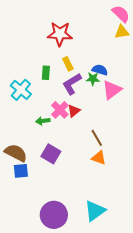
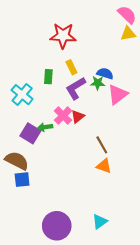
purple square: (51, 154) -> (30, 133), moved
cyan triangle: (95, 211) -> (100, 222), size x0.7

